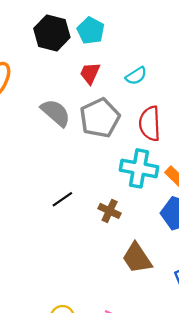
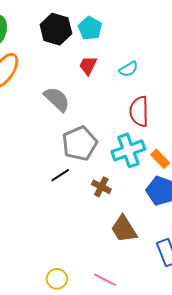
gray pentagon: (100, 118) -> (80, 143), moved
cyan cross: (139, 168) -> (128, 150), turned -32

